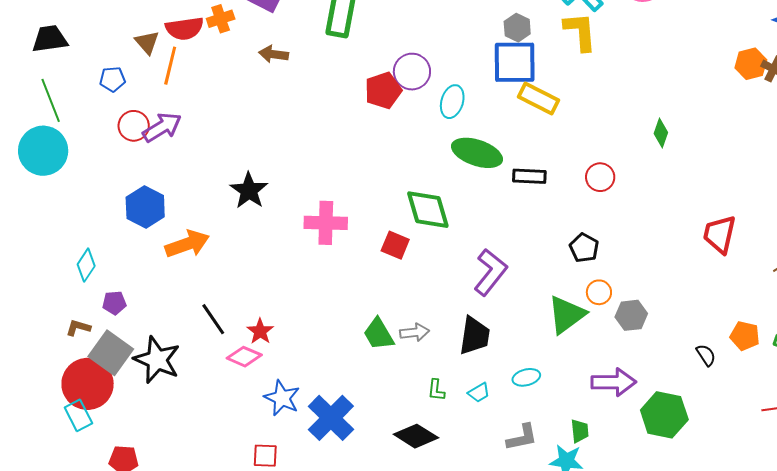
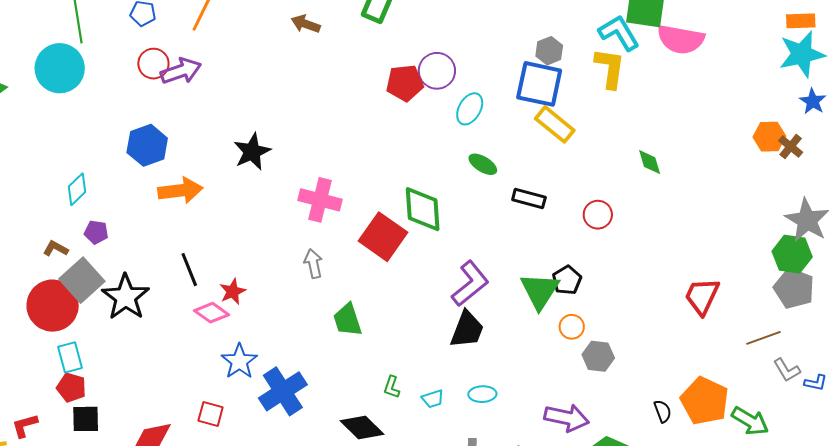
green diamond: (661, 133) -> (650, 162), moved, turned -48
green ellipse: (477, 153) -> (483, 164), size x0.6
red square: (395, 245) -> (383, 237), size x1.6
green triangle: (567, 315) -> (540, 291), moved, turned -33
gray arrow: (415, 332) -> (313, 264), moved, turned -108
black trapezoid: (475, 336) -> (467, 329), moved
orange pentagon: (745, 336) -> (705, 401), size x1.6
cyan rectangle: (78, 415) -> (70, 357), moved

